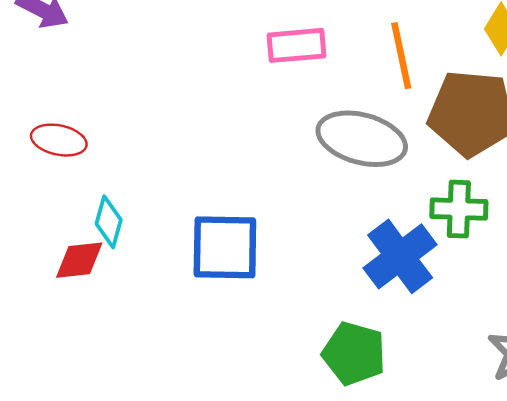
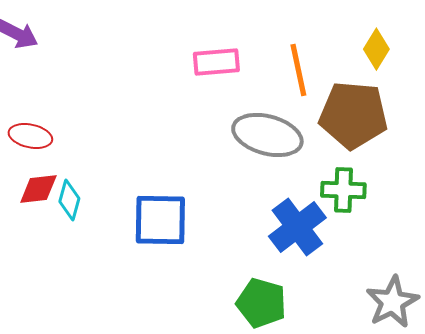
red diamond: (79, 260) -> (38, 189), moved

